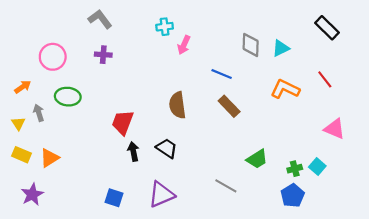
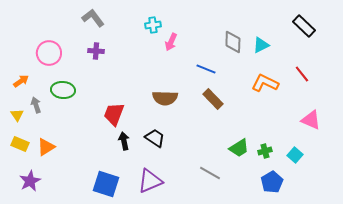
brown semicircle: (177, 105) -> (165, 98), turned -80
green cross: (295, 169) -> (265, 151), moved
blue square: (114, 198) -> (106, 184), size x1.5

